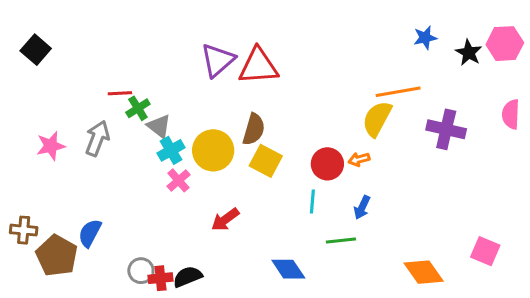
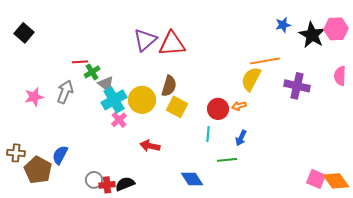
black star: (469, 53) -> (312, 35), size x1.5
cyan cross: (171, 150) -> (114, 100), size x1.4
red arrow: (225, 220) -> (150, 146), turned 48
pink square: (485, 251) -> (316, 179), moved
orange diamond: (424, 272) -> (336, 181), moved

